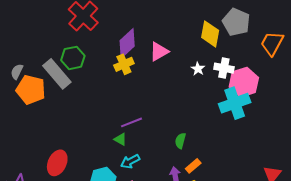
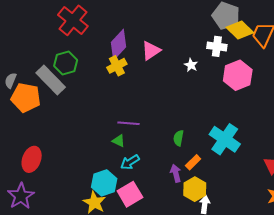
yellow diamond: (210, 34) -> (240, 30), moved, turned -52
white cross: (224, 68) -> (217, 46), moved
cyan cross: (235, 103) -> (225, 139), moved, turned -32
purple line: (131, 122) -> (128, 123), turned 30
red ellipse: (57, 163) -> (32, 159), moved

